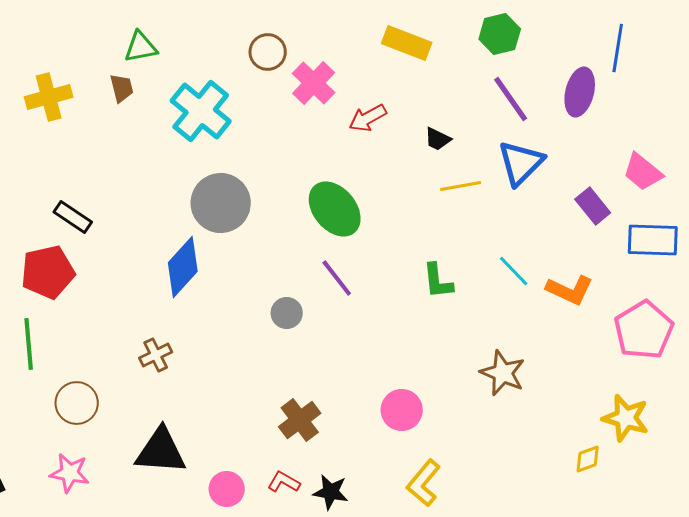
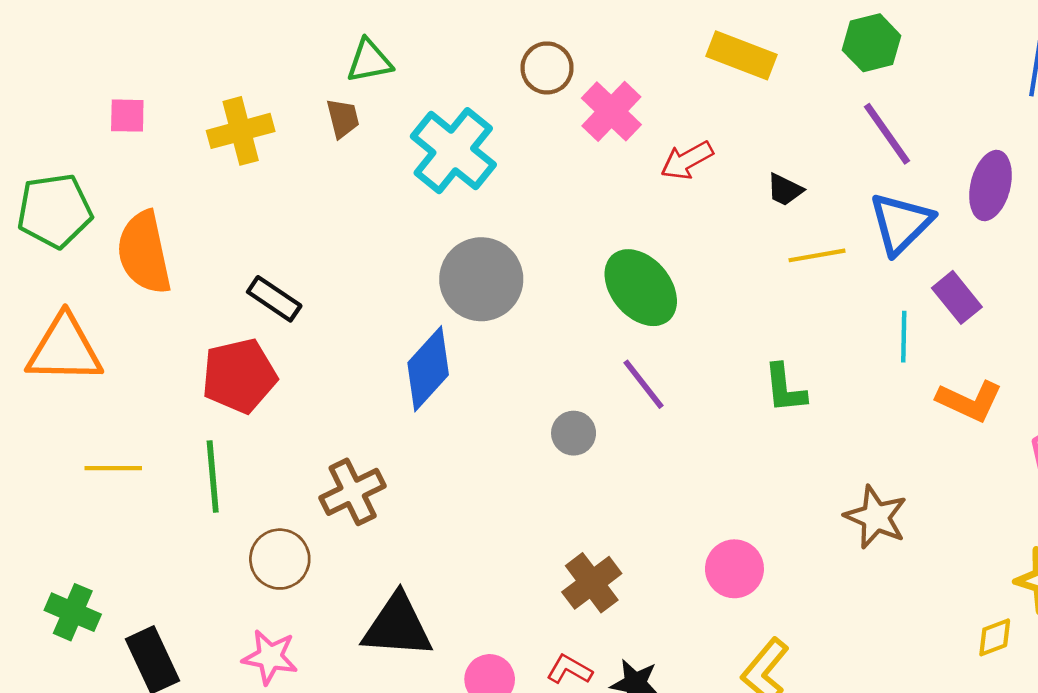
purple ellipse: (580, 92) -> (990, 186), moved
purple rectangle: (593, 206) -> (957, 297), moved
cyan line: (514, 271) -> (904, 337), moved, turned 45
brown cross: (156, 355) -> (353, 492), moved, size x1.4

